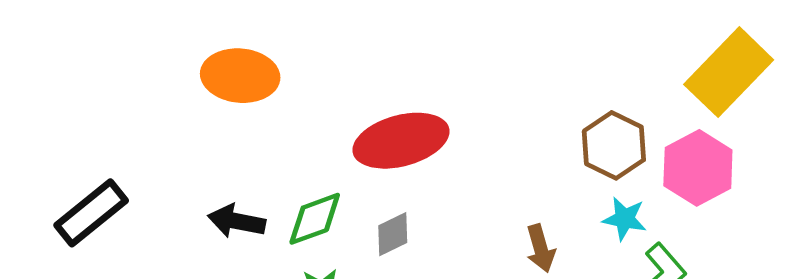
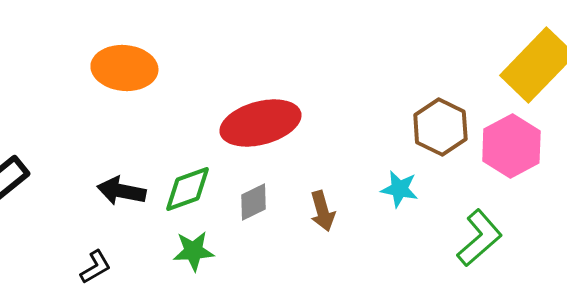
cyan star: (625, 219) -> (399, 189), moved
brown arrow: (541, 248) -> (322, 211), moved

